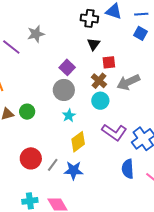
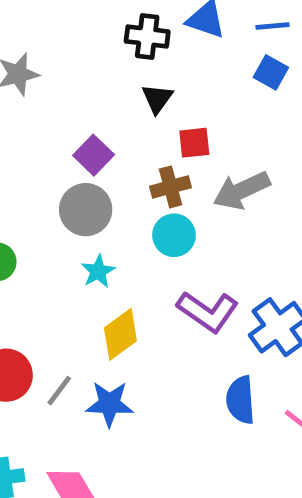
brown cross: (99, 81) -> (171, 187), turned 35

